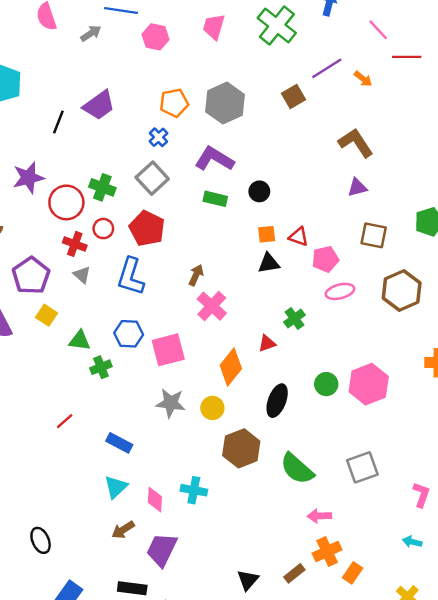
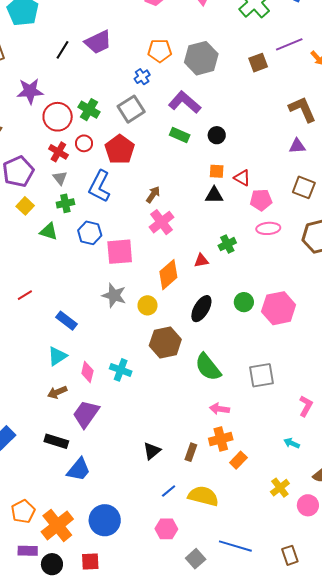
green cross: (101, 367) -> (65, 203), moved
brown rectangle: (294, 573) -> (191, 452), turned -42

